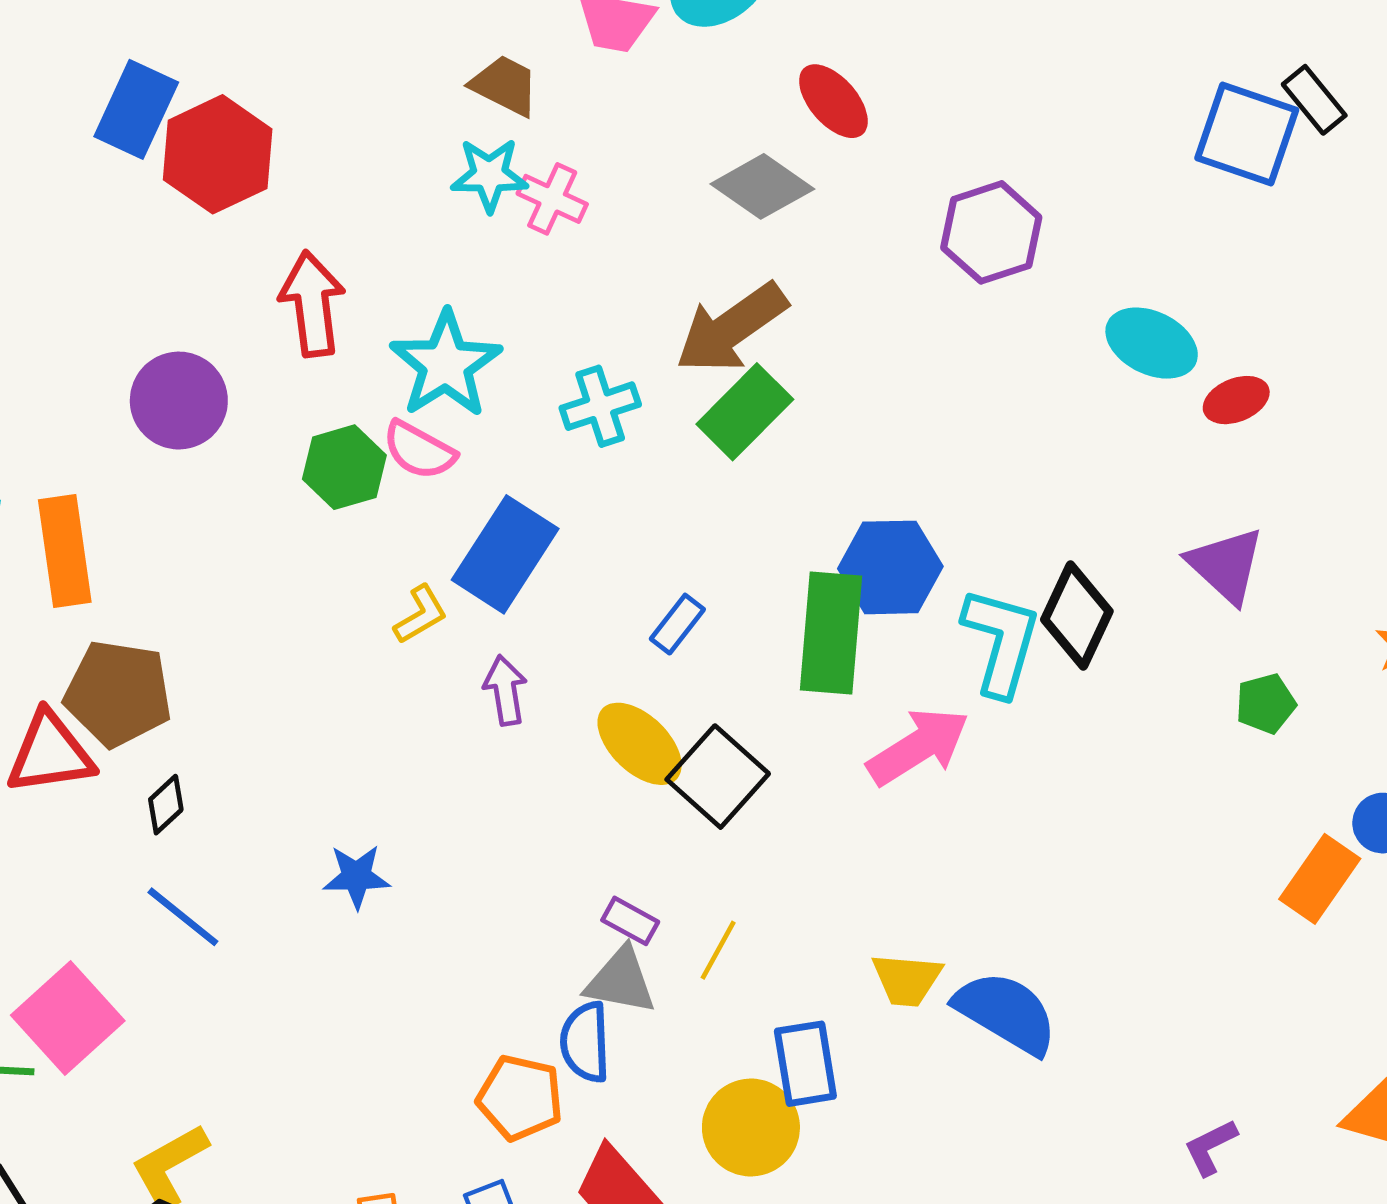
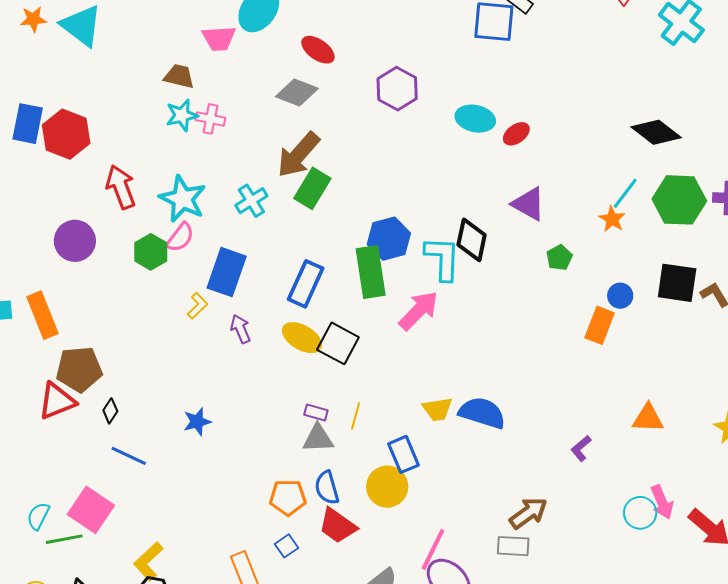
pink semicircle: (419, 450) -> (180, 237), turned -68
blue rectangle: (677, 624) -> (306, 284), size x1.8
blue semicircle: (585, 1042) -> (327, 488), moved

